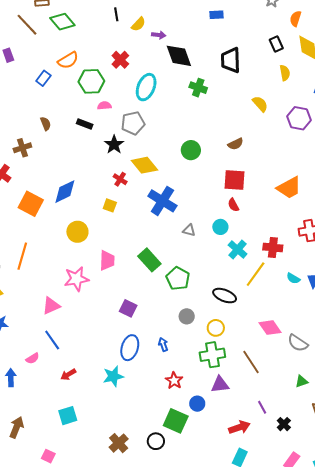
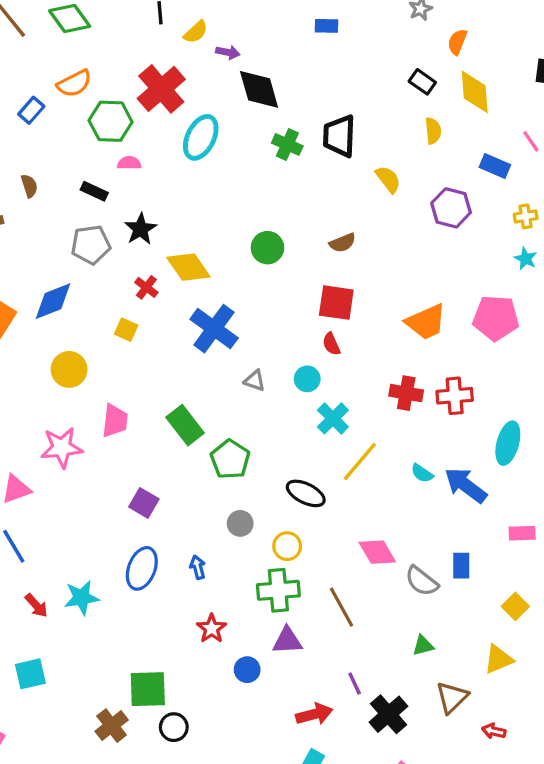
black rectangle: (276, 44) -> (422, 82), turned -35
red cross: (120, 60) -> (161, 89), size x1.6
black trapezoid: (231, 60) -> (339, 136), moved
gray pentagon: (133, 123) -> (91, 245), moved
red cross: (273, 247) -> (406, 393), moved
red arrow: (68, 374) -> (36, 606), turned -105
cyan star: (113, 376) -> (81, 598), moved
green square: (176, 421) -> (148, 689), moved, turned -30
black cross: (284, 424) -> (388, 714), size x1.6

